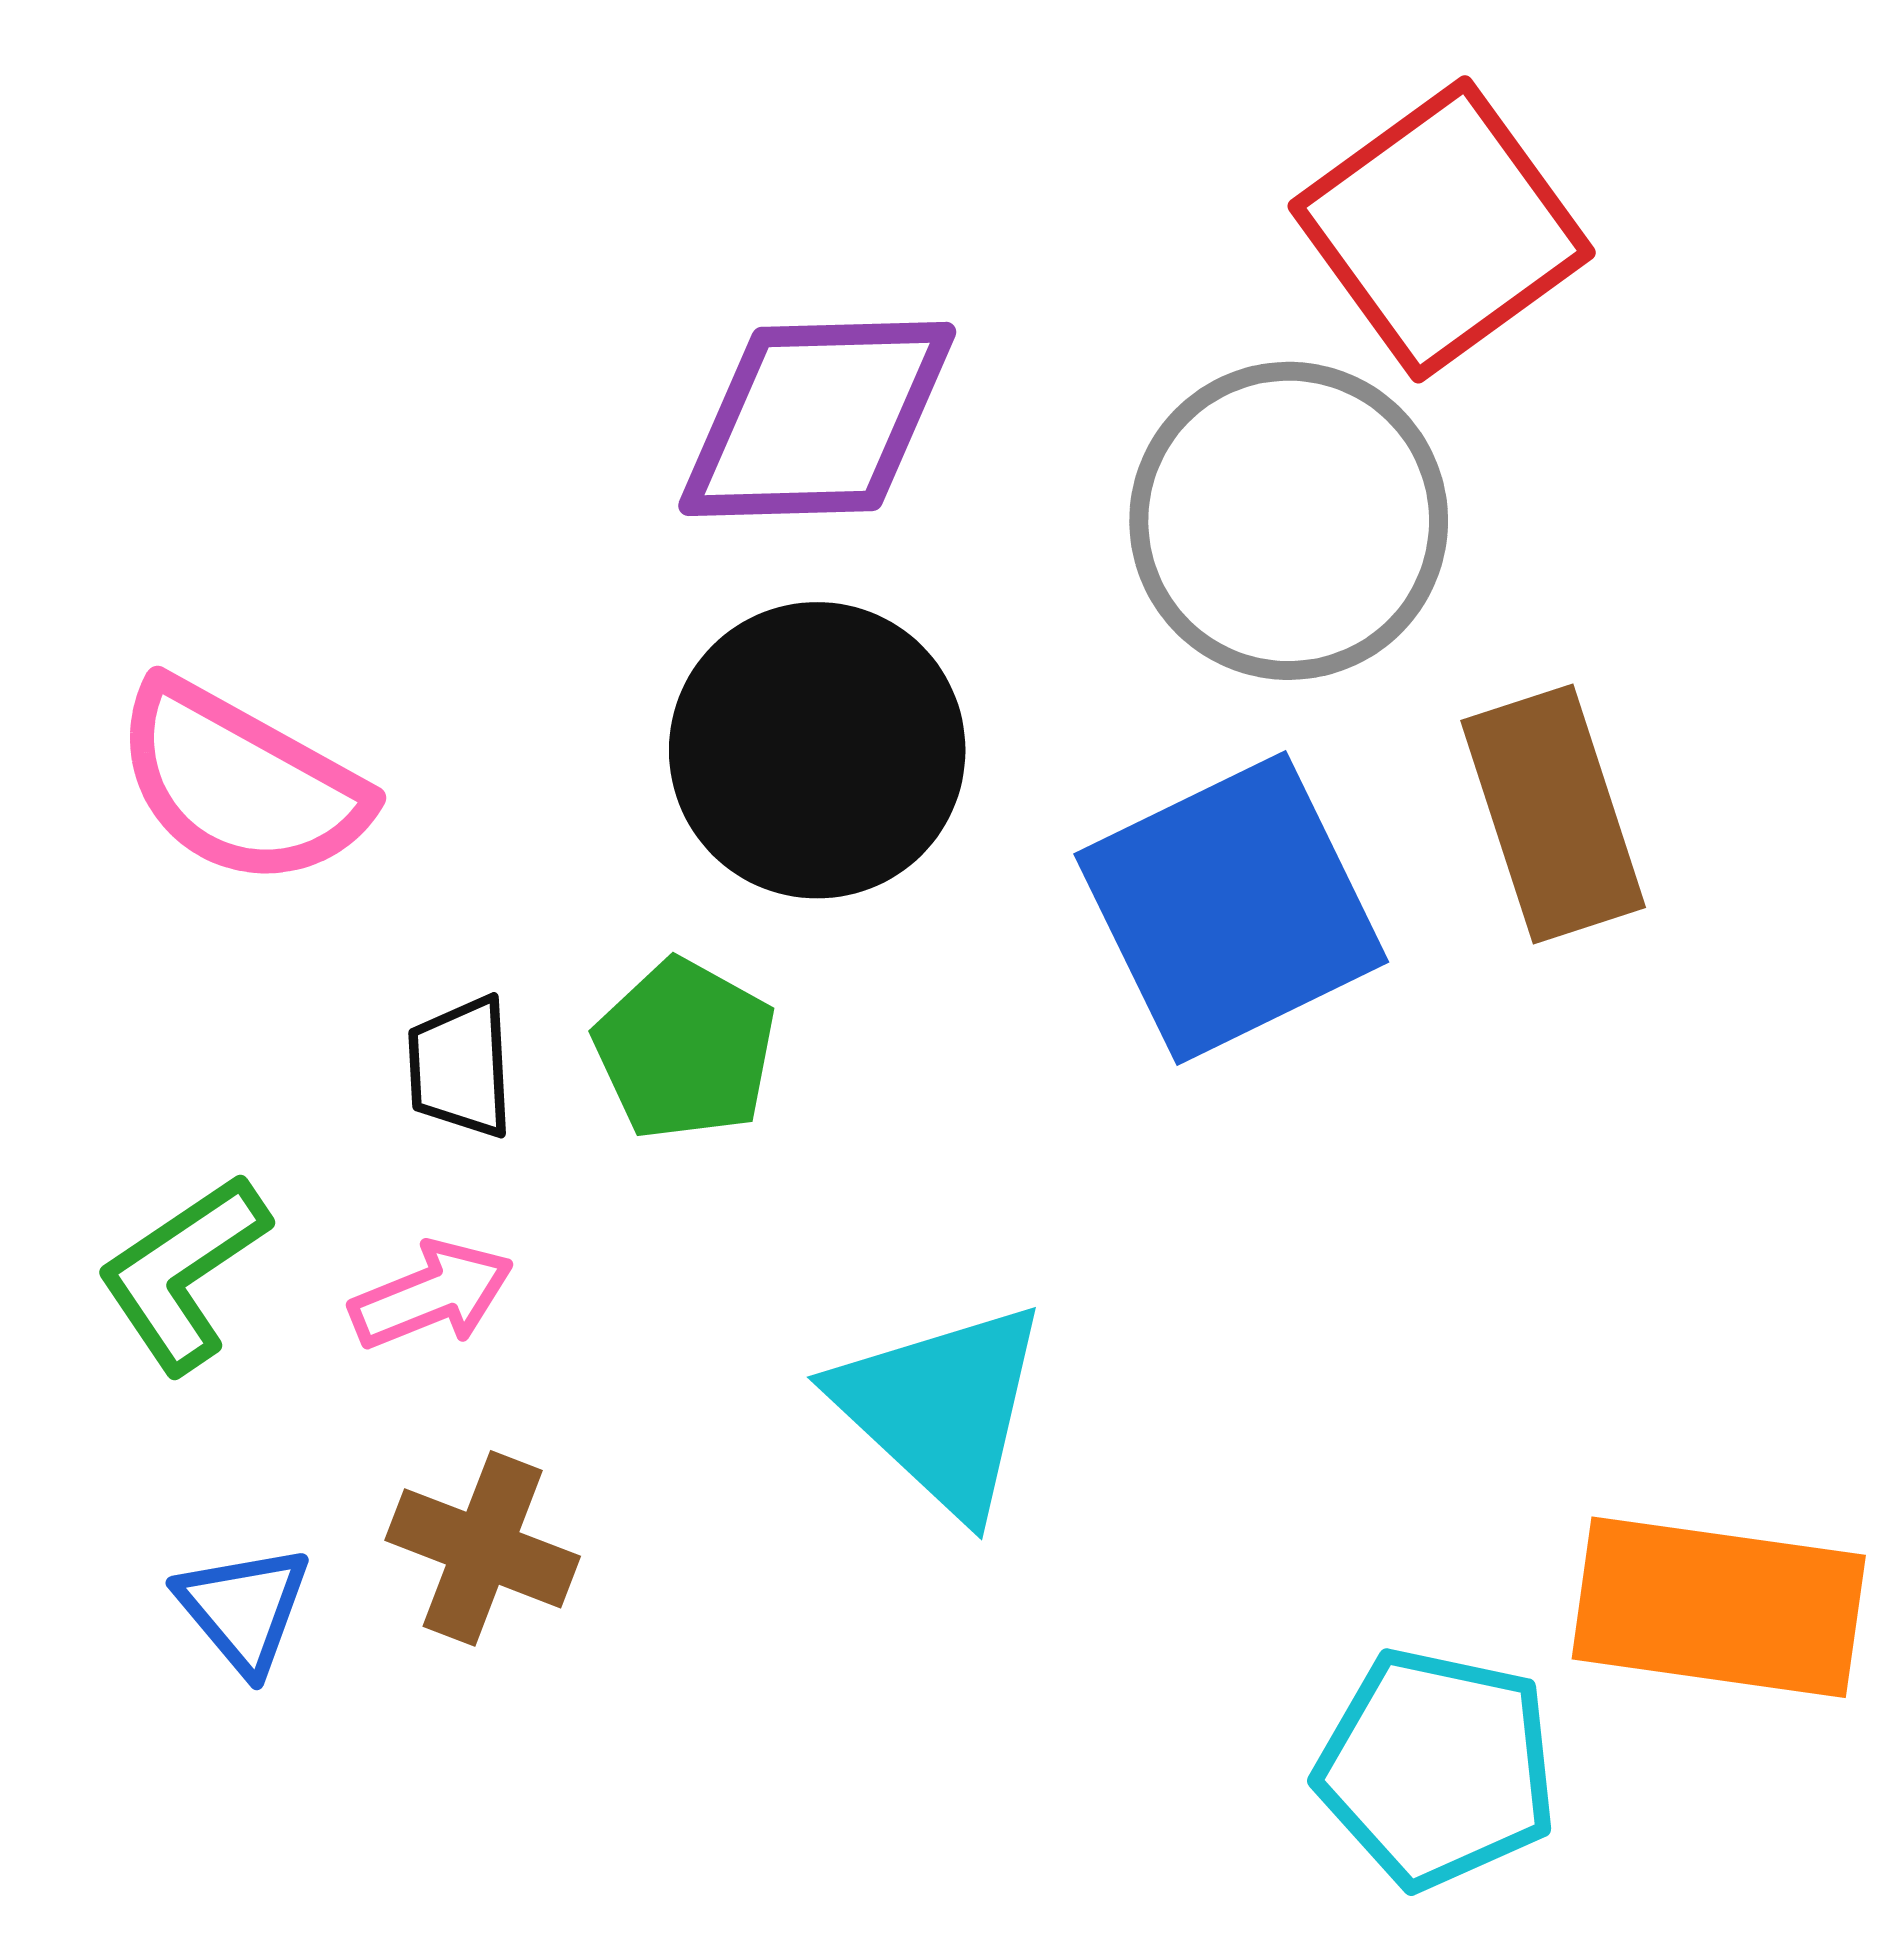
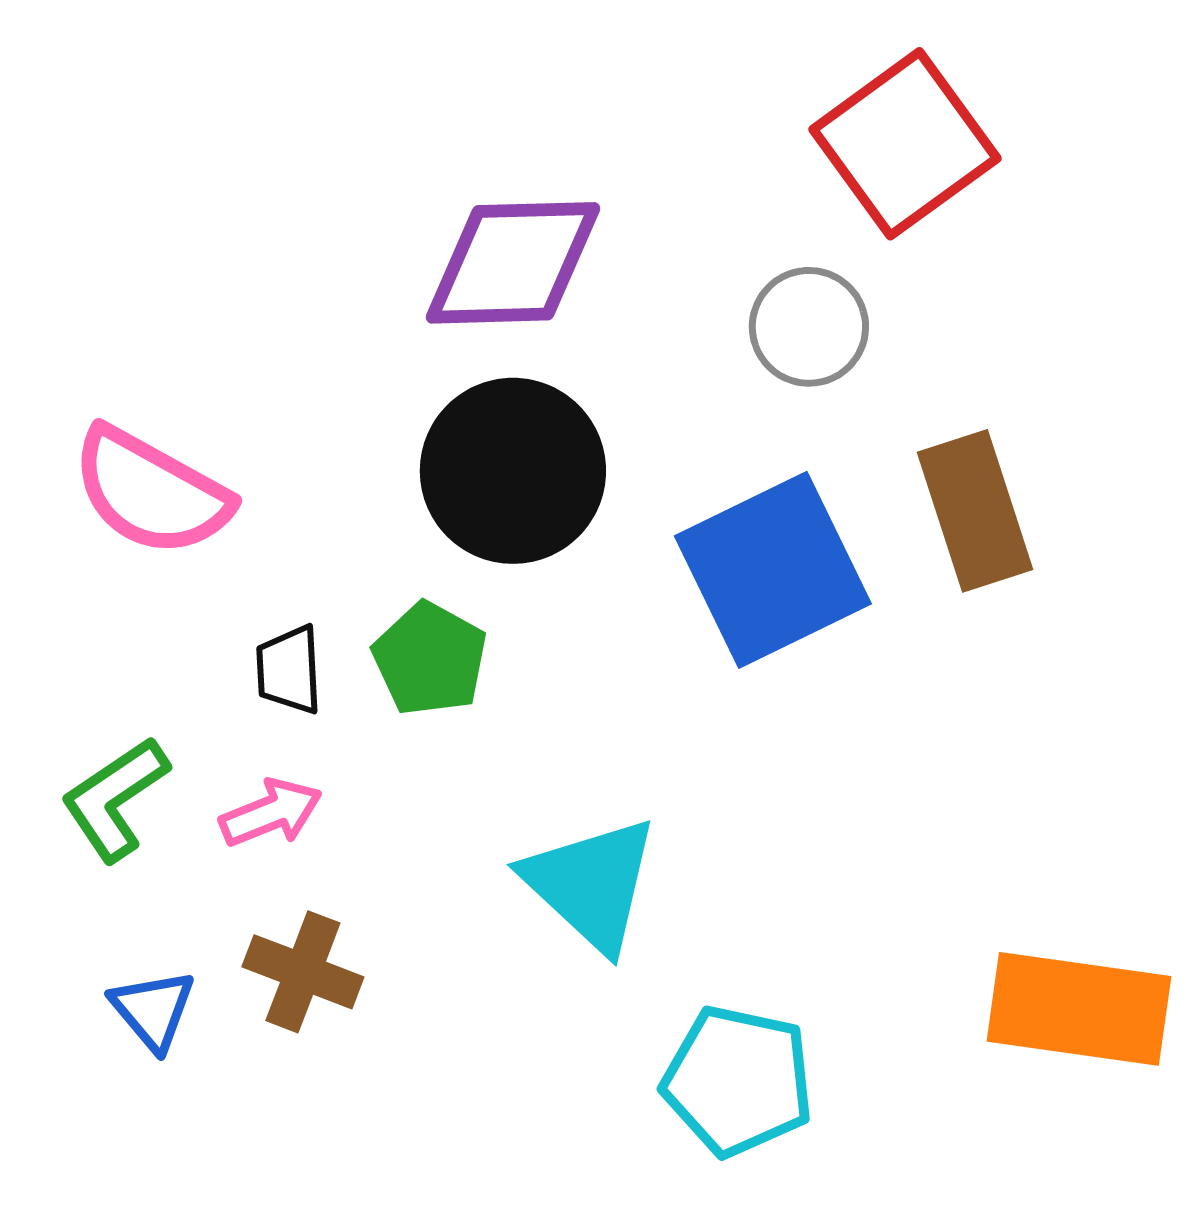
gray circle: (1289, 521) -> (809, 327), size x0.6
cyan pentagon: (1437, 1768) -> (738, 1081), moved

